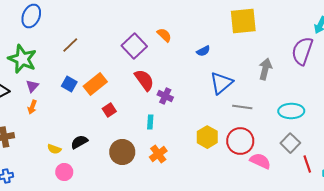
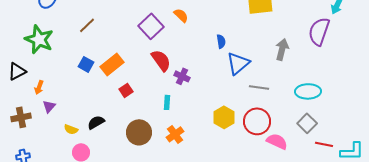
blue semicircle: (203, 51) -> (221, 41), moved, turned -72
purple triangle: (32, 86) -> (49, 106), moved
orange arrow: (32, 107) -> (39, 87), moved
red line: (307, 164) -> (324, 144), turned -60

